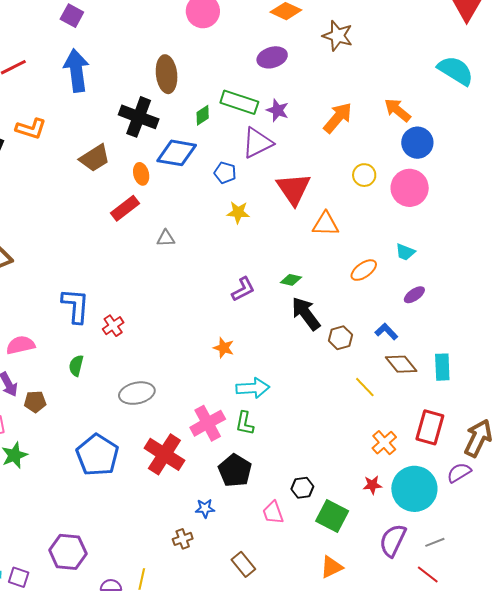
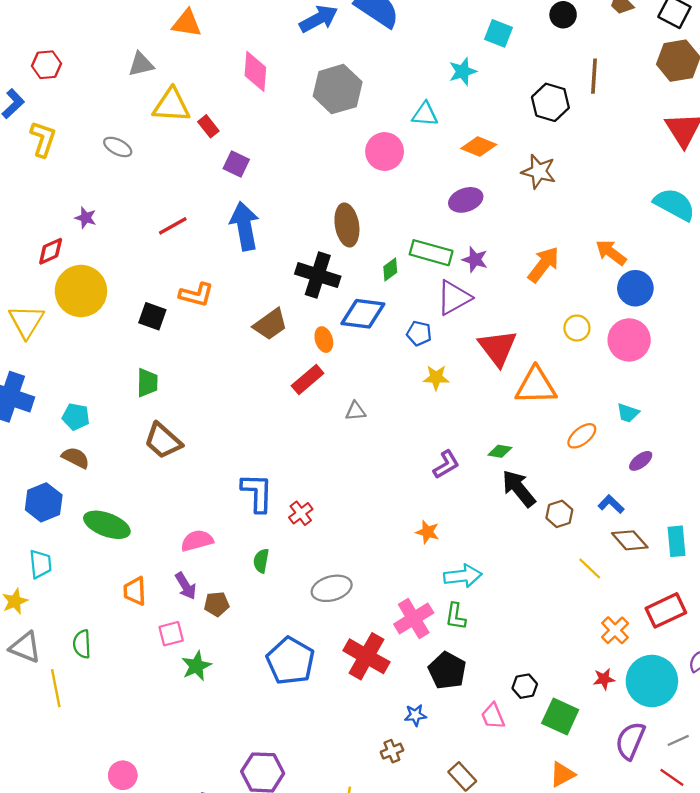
orange triangle: (325, 224) -> (536, 386), size x1.4
red rectangle: (430, 427) -> (666, 610), turned 52

